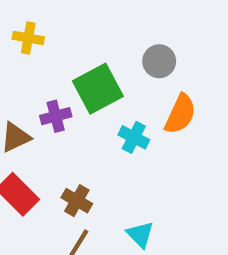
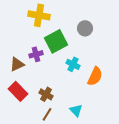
yellow cross: (28, 38) -> (39, 15), moved, size x1.5
orange semicircle: (180, 114) -> (95, 76), moved

